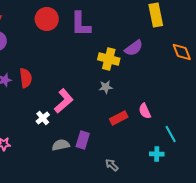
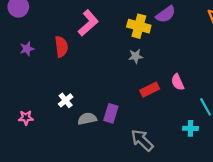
red semicircle: (26, 78) -> (61, 47), moved
pink L-shape: (64, 101) -> (88, 23), moved
white cross: (43, 118) -> (66, 100), moved
gray arrow: (112, 165) -> (142, 140), size x1.6

